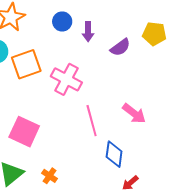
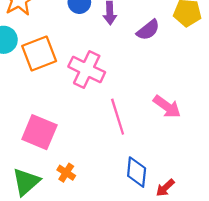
blue diamond: (114, 154) -> (137, 172), moved
orange cross: (49, 176) -> (66, 173), moved

